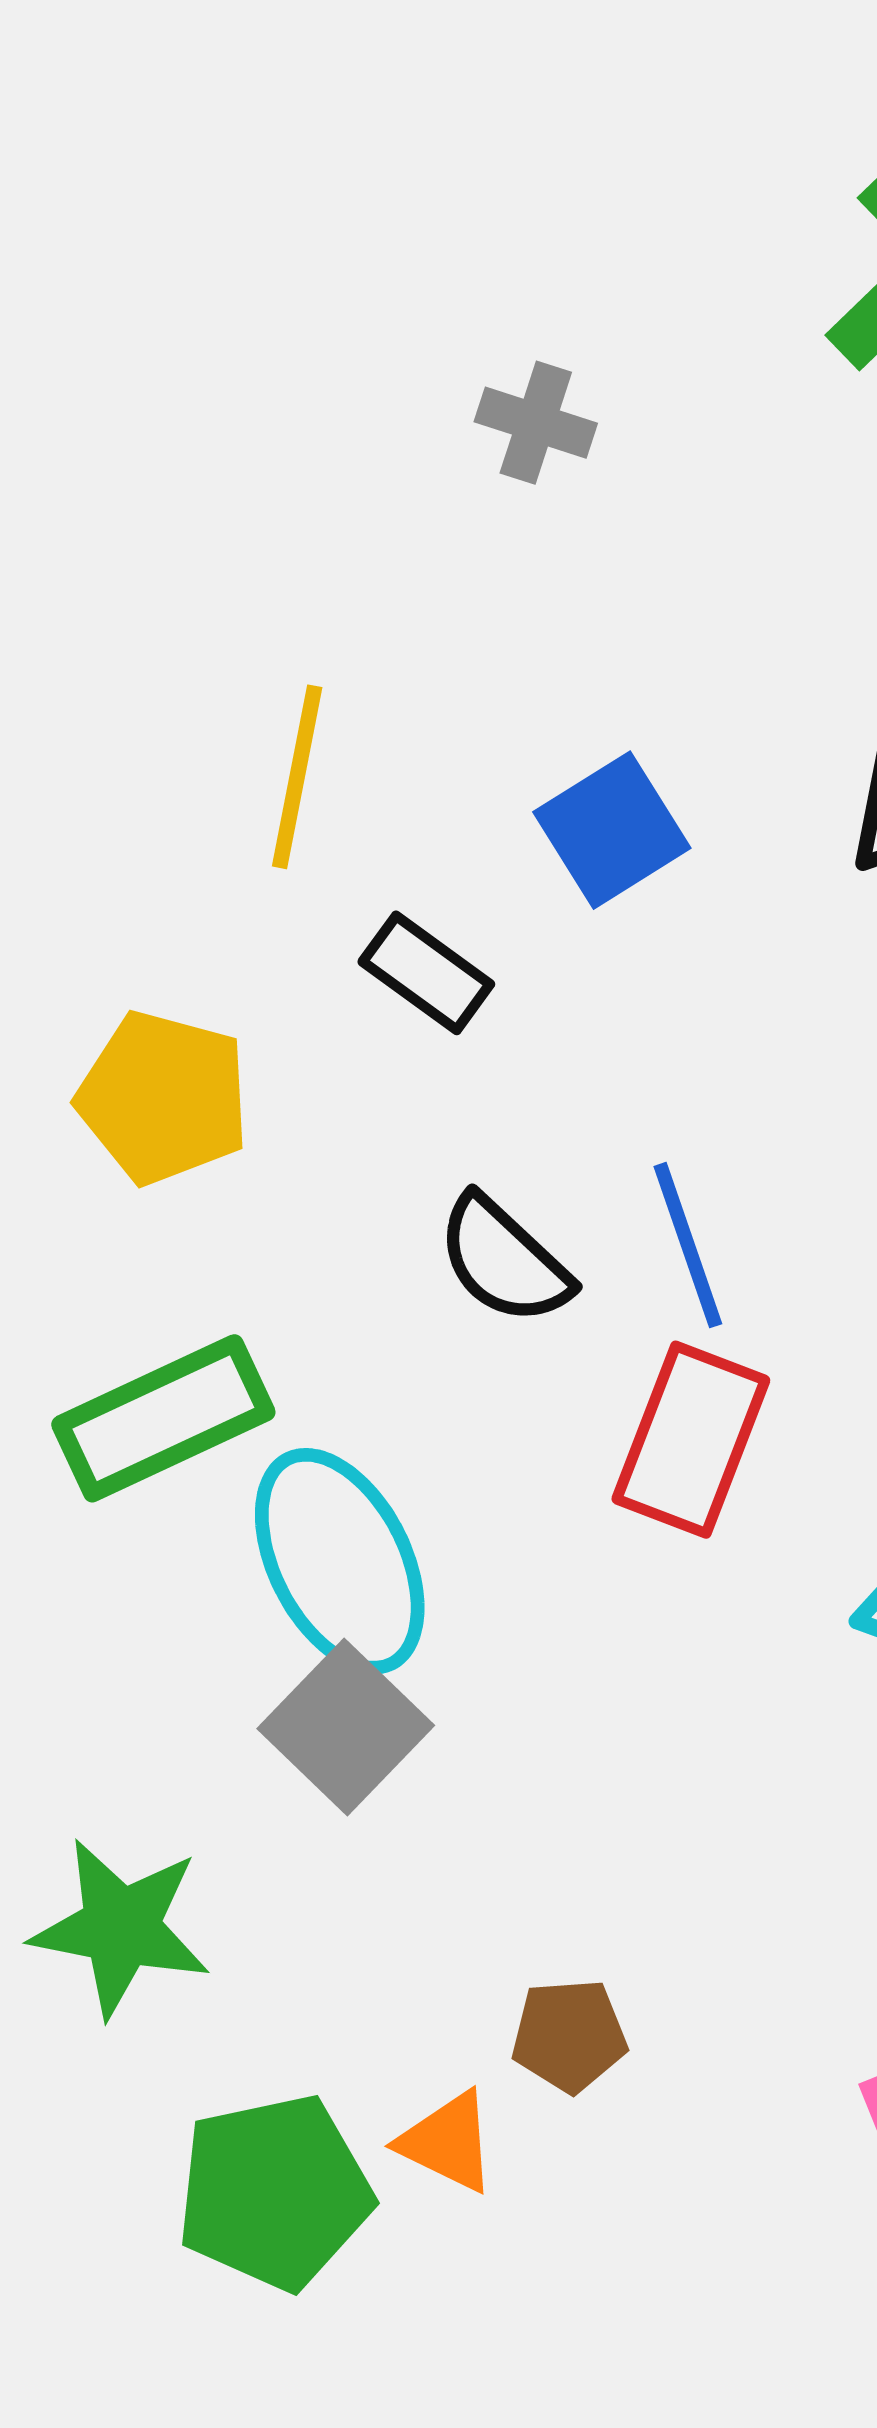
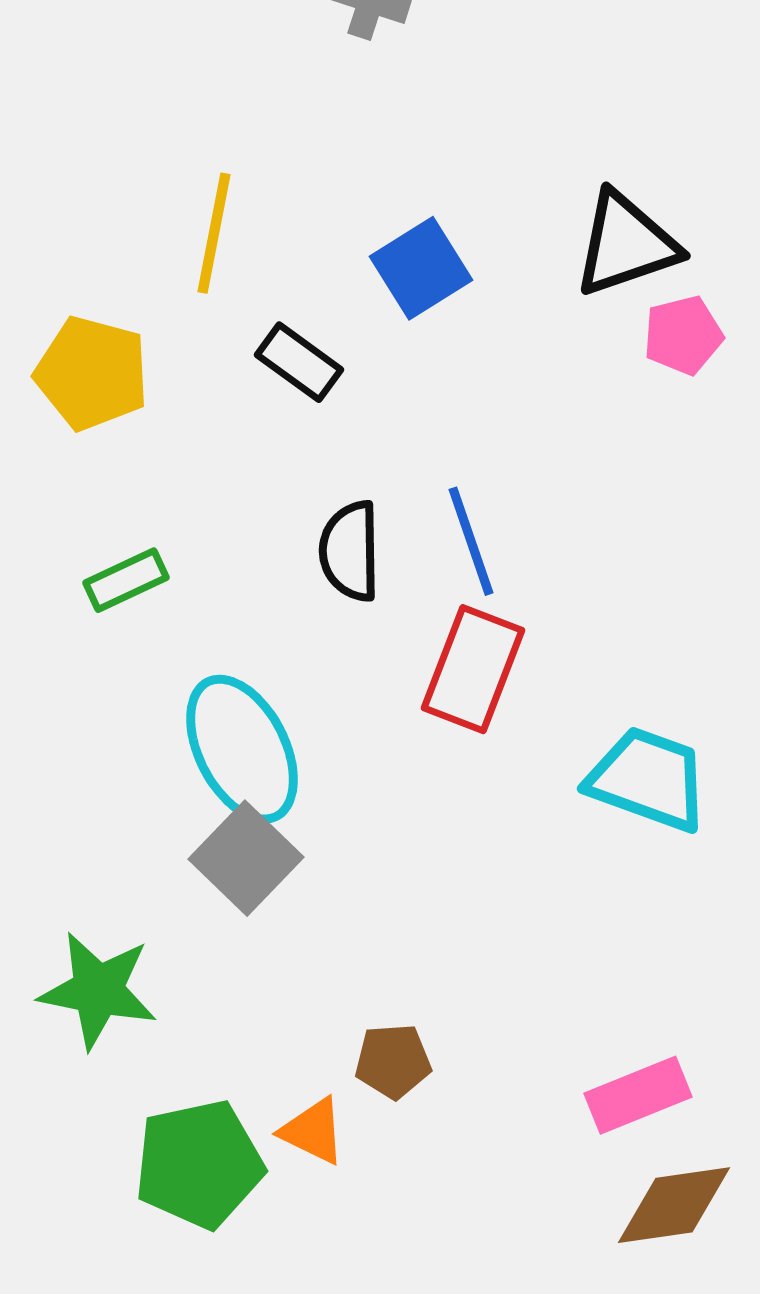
yellow pentagon: (163, 1098) -> (92, 373), moved
black semicircle: (504, 1260) -> (350, 551), turned 46
green rectangle: (163, 1418) -> (126, 580), moved, size x0.6

